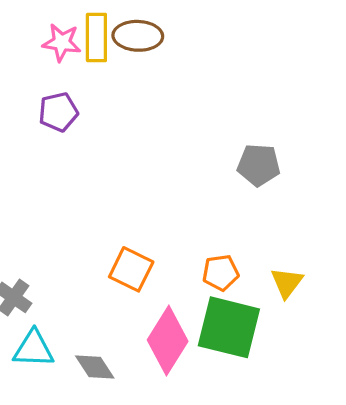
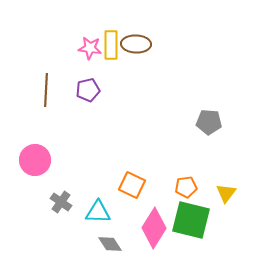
cyan triangle: (33, 349) -> (98, 212), moved

